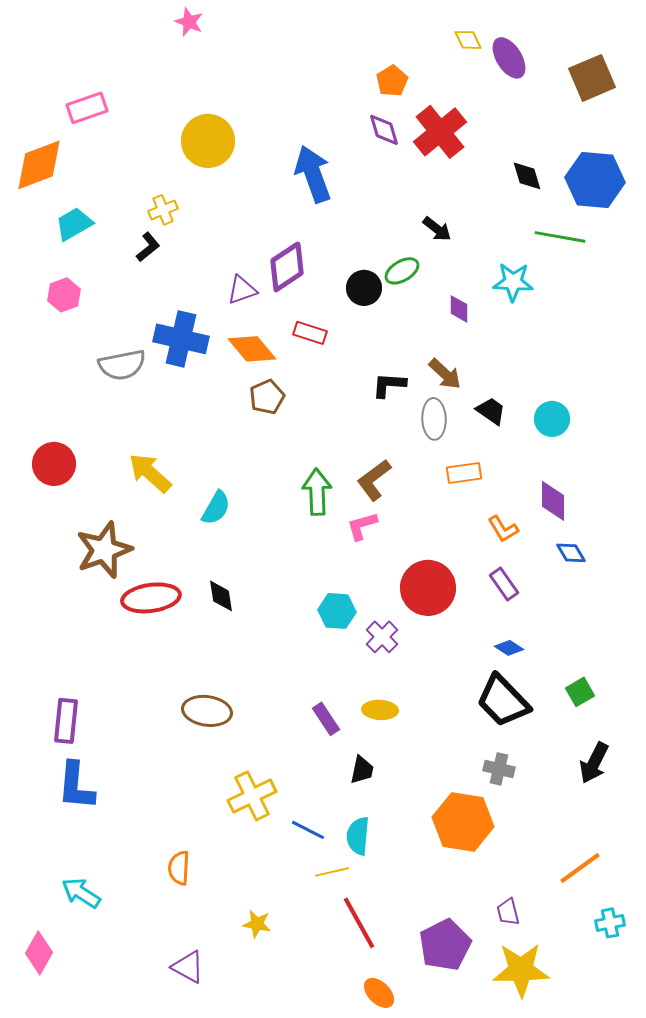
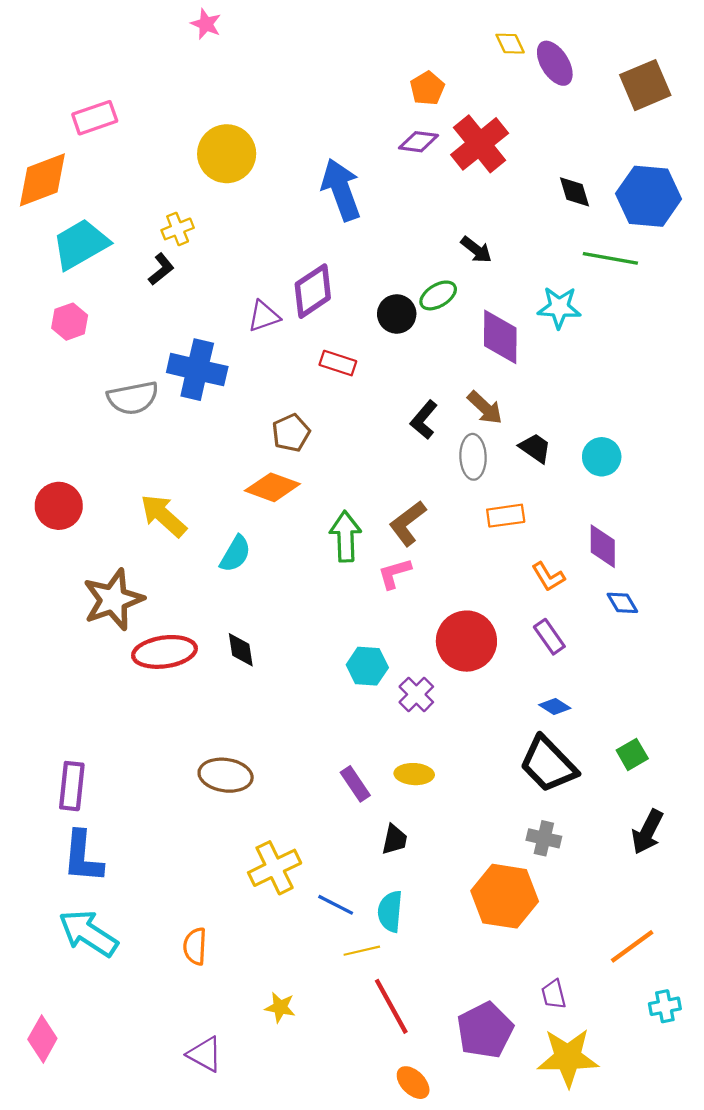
purple diamond: (384, 130) -> (419, 142), turned -66
cyan trapezoid: (74, 224) -> (81, 244), size x1.4
purple diamond: (459, 309) -> (500, 337), size x1.8
orange diamond: (252, 349) -> (272, 487), moved, turned -30
black L-shape: (389, 385) -> (424, 420), turned -54
cyan arrow: (81, 893) -> (88, 933), moved, size x1.4

